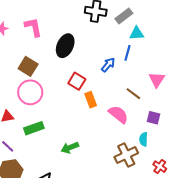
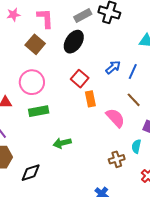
gray rectangle: (124, 16) -> (83, 15), moved
blue line: (128, 53) -> (133, 72), moved
brown square: (28, 66) -> (35, 44), moved
green rectangle: (34, 128) -> (39, 111), moved
brown cross: (126, 155) -> (117, 159), size x0.7

